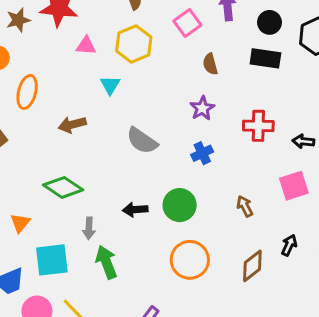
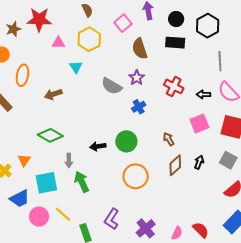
brown semicircle: (210, 64) -> (140, 49), size x1.5
red cross: (258, 126) -> (174, 86), turned 30
gray semicircle: (142, 141) -> (112, 86), moved
brown diamond: (252, 266) -> (175, 165), moved

